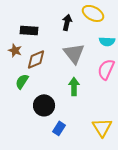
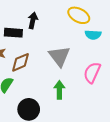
black arrow: (67, 22) -> (33, 20), moved
cyan semicircle: (107, 41) -> (93, 35), moved

